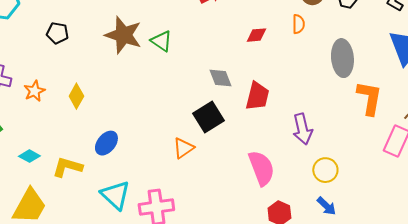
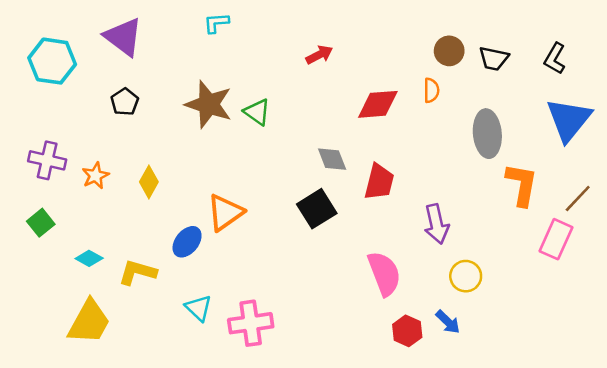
black pentagon: (57, 33) -> (125, 102), turned 30
red diamond: (256, 35) -> (378, 104), size x1.6
orange triangle: (183, 148) -> (225, 212), moved, size x1.4
cyan triangle: (115, 195) -> (198, 308), size x0.7
blue arrow: (326, 206) -> (448, 322), moved

